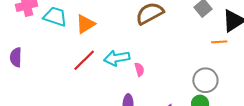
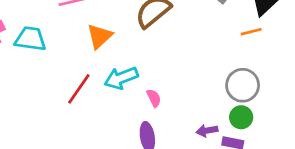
orange triangle: (85, 24) -> (100, 36), moved
pink semicircle: (139, 69) -> (154, 98), moved

